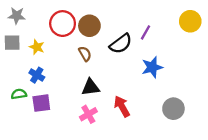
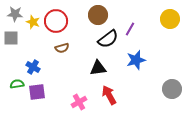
brown circle: (89, 26) -> (98, 15), moved
yellow star: (37, 47) -> (33, 22), moved
brown semicircle: (85, 54) -> (62, 48), moved, turned 104
black triangle: (91, 87) -> (98, 68), moved
gray circle: (173, 109) -> (172, 89), moved

